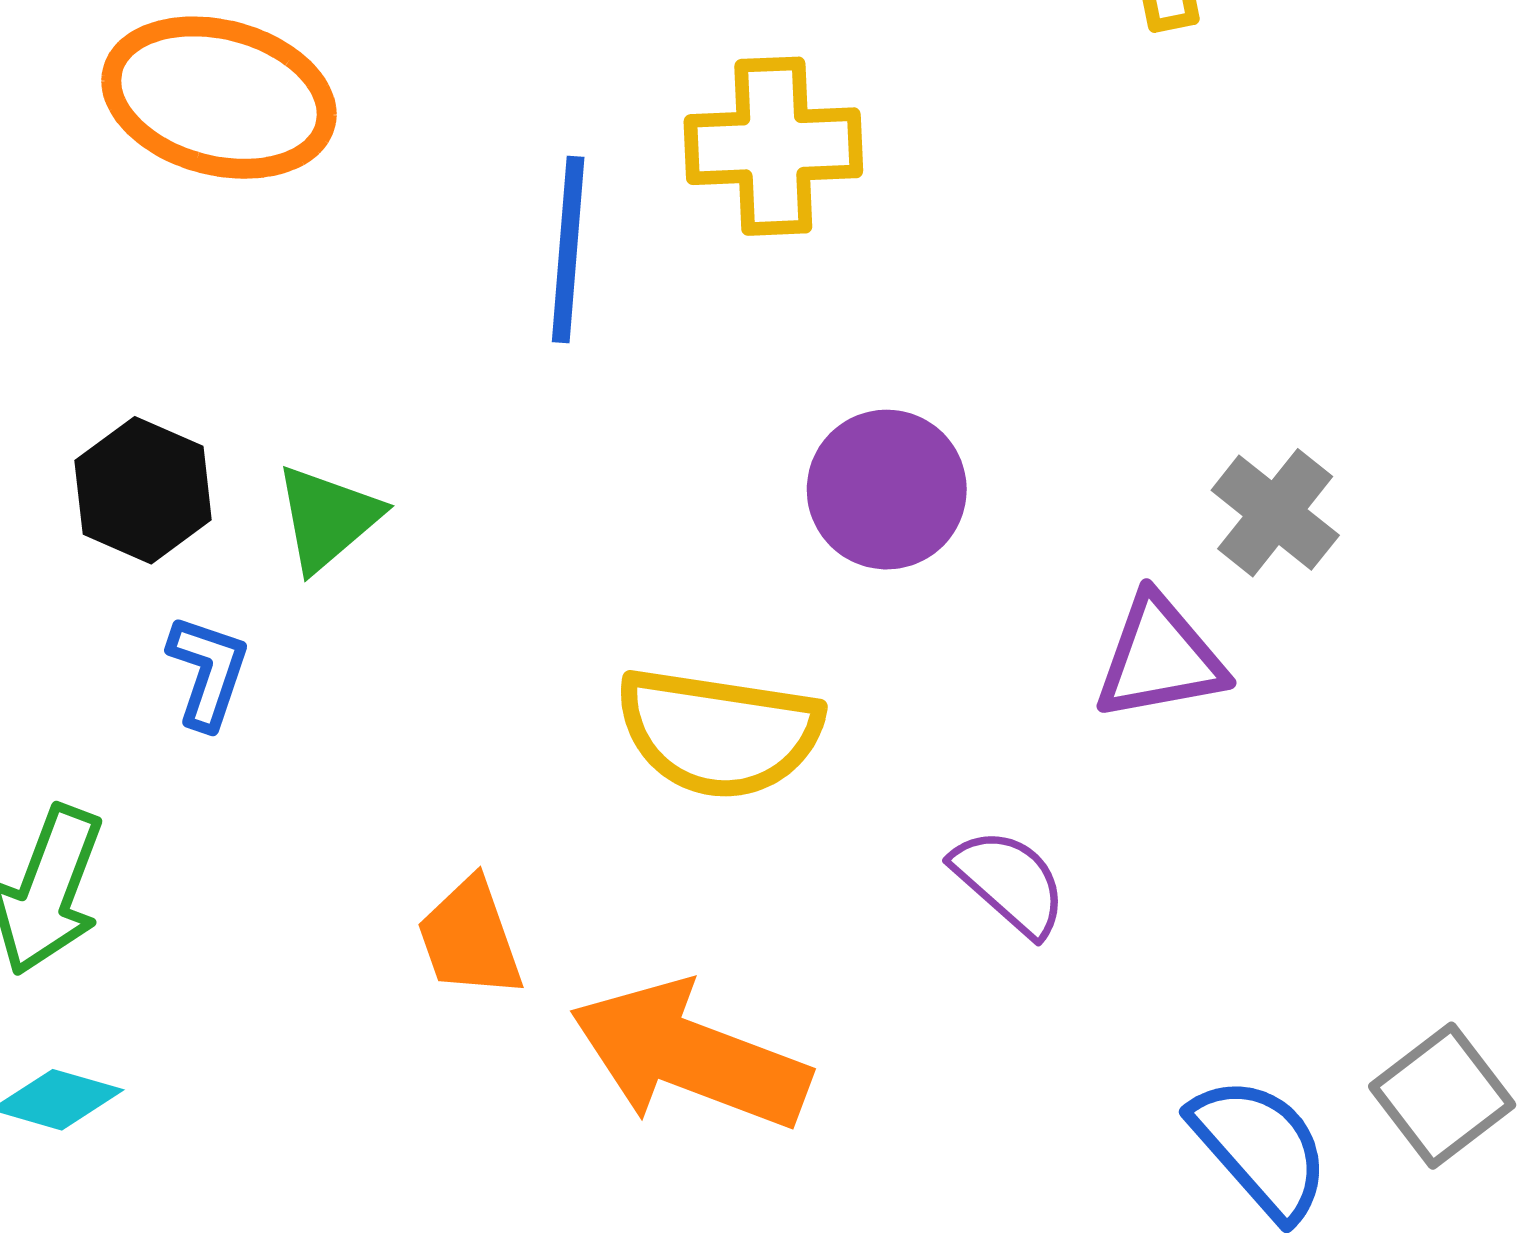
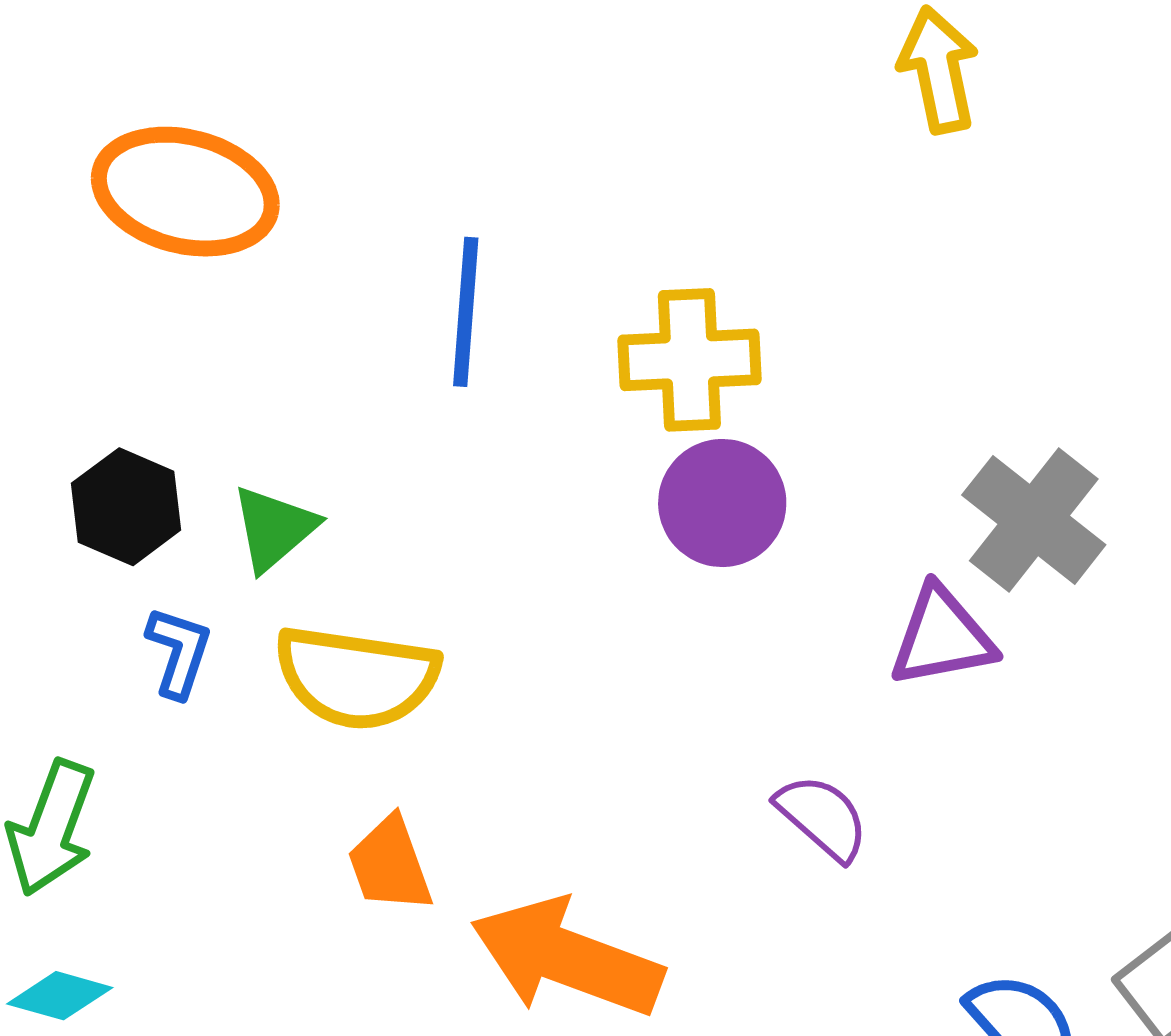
yellow cross: (773, 146) -> (689, 360), moved
gray cross: (1275, 513) -> (1034, 520), size x1.4
yellow semicircle: (719, 733) -> (357, 677), moved

